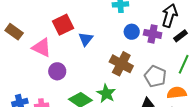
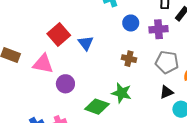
purple cross: (153, 34) -> (158, 29), moved
brown cross: (121, 64) -> (129, 59), size x0.6

